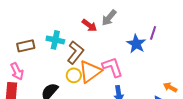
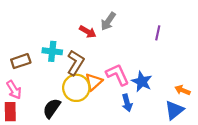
blue star: (136, 44) -> (142, 82), moved
orange triangle: (90, 72) -> (94, 82), size x0.7
yellow circle: (74, 75) -> (76, 88), size x1.6

